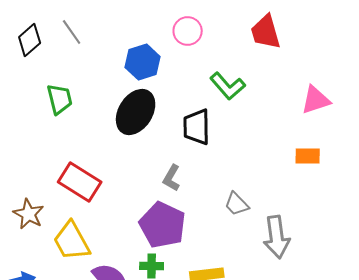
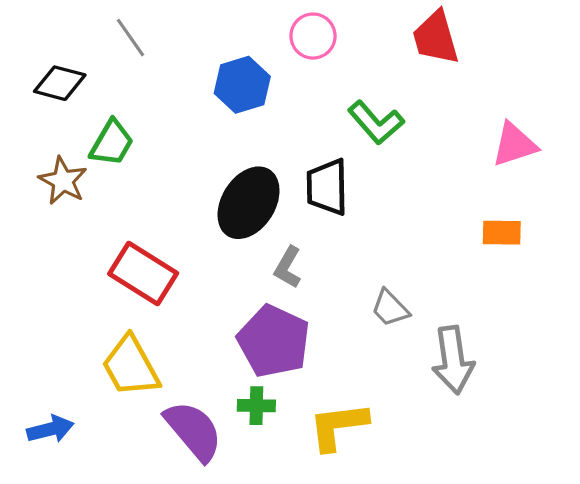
black diamond: (30, 40) -> (60, 83), moved, turned 56
green trapezoid: (60, 99) -> (112, 143), turned 44
black ellipse: (136, 112) -> (249, 203), moved
brown star: (29, 214) -> (63, 181), moved

